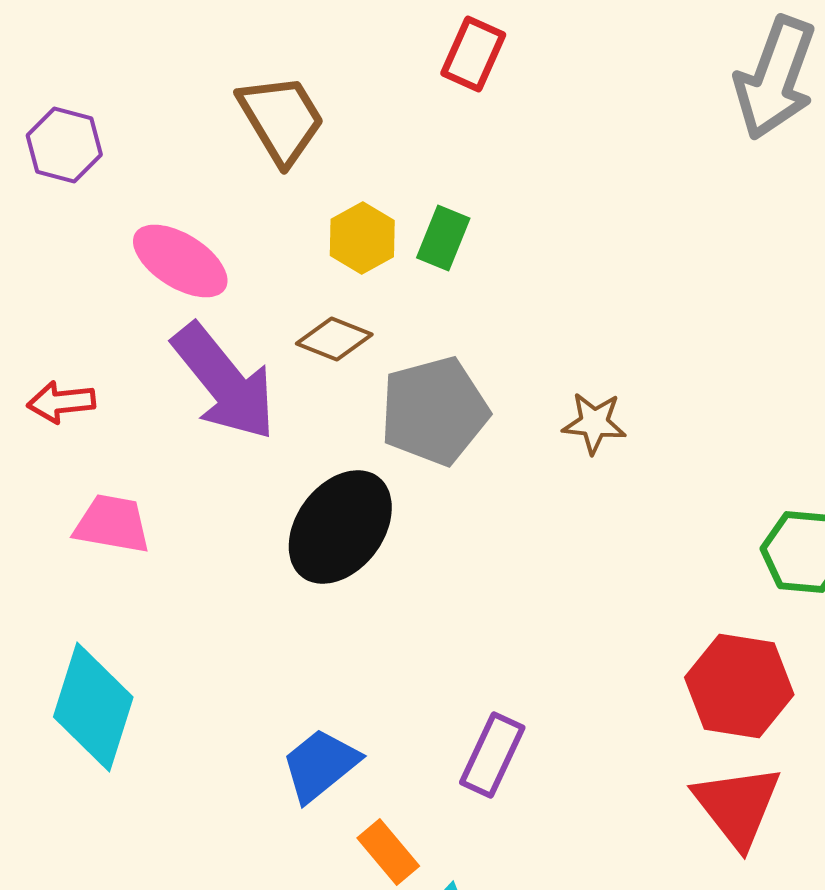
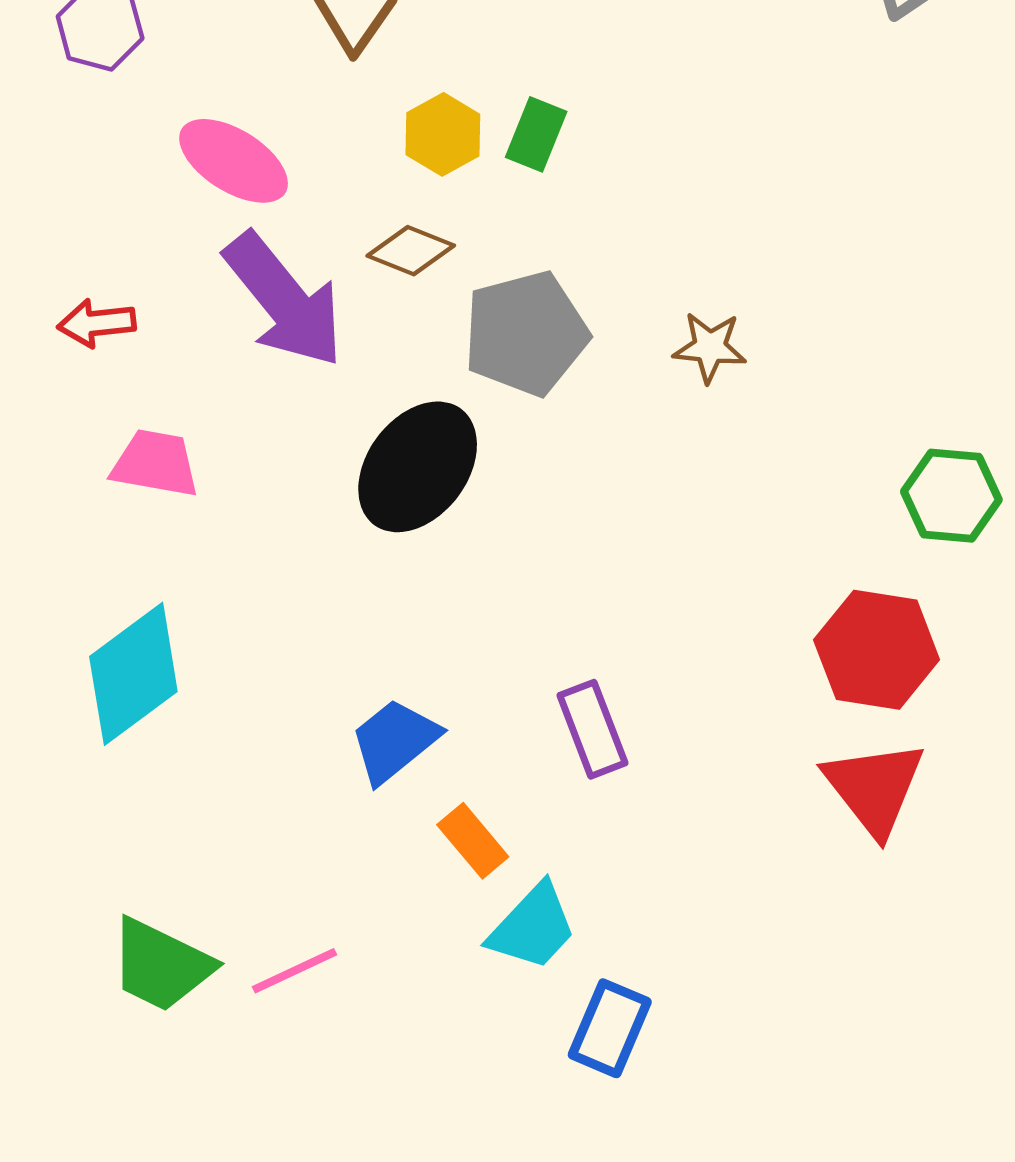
cyan diamond: (93, 707) -> (133, 674), turned 36
purple rectangle: (492, 755) -> (592, 729), turned -46

